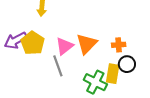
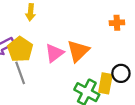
orange cross: (119, 45) -> (117, 23), moved
gray line: (58, 66) -> (20, 73), moved

